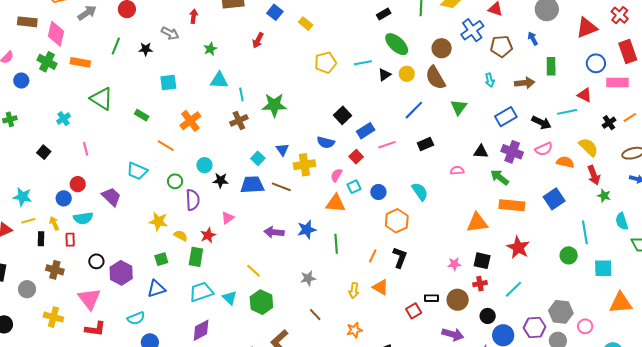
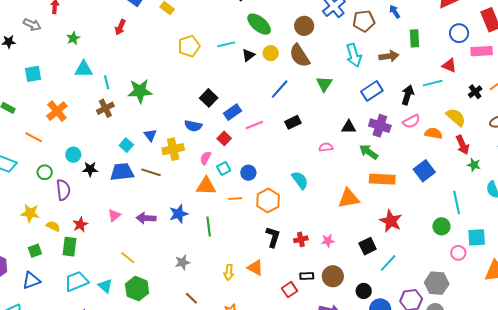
cyan arrow: (490, 80) -> (354, 55), size x1.6
black arrow: (541, 122) -> (408, 95), turned -96
cyan semicircle: (420, 192) -> (300, 180), moved
pink triangle: (228, 218) -> (114, 215), moved
orange line: (373, 256) -> (235, 199), moved, turned 64
black square: (482, 261) -> (368, 246), moved, turned -36
red cross: (480, 284) -> (301, 239), moved
pink circle: (585, 326) -> (458, 253), moved

